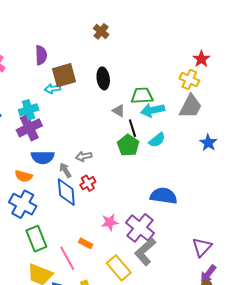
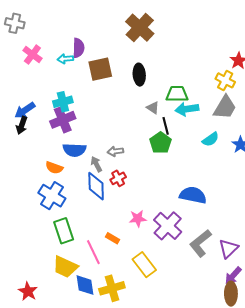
brown cross: (101, 31) -> (140, 28), size x1.8
cyan arrow: (53, 89) -> (65, 59), moved
cyan semicircle: (157, 140) -> (211, 139), moved
gray L-shape: (145, 252) -> (200, 243), moved

